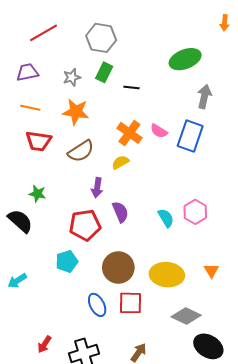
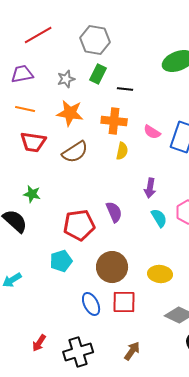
orange cross: (129, 133) -> (114, 121), moved, turned -30
yellow semicircle: (120, 162) -> (122, 151), moved, turned 132
purple arrow: (97, 188) -> (150, 188), moved
yellow ellipse: (167, 275) -> (160, 274), size x0.7

